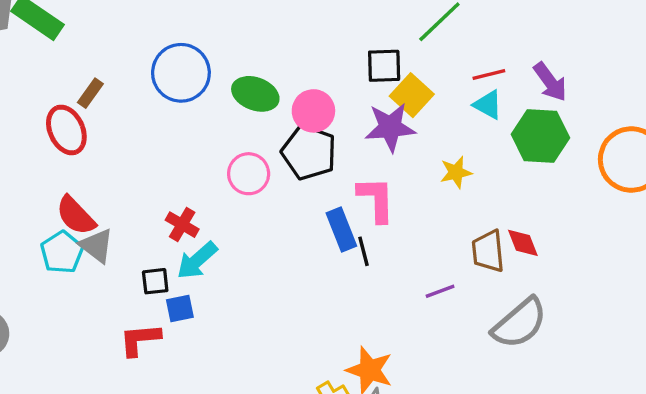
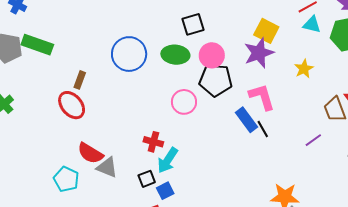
black square: (384, 66) -> (193, 24), moved
cyan pentagon: (62, 252) -> (66, 179), moved

